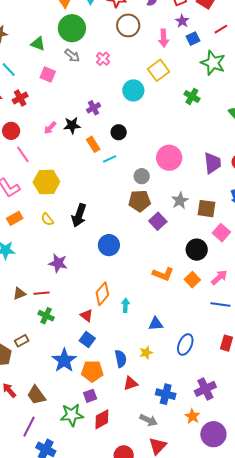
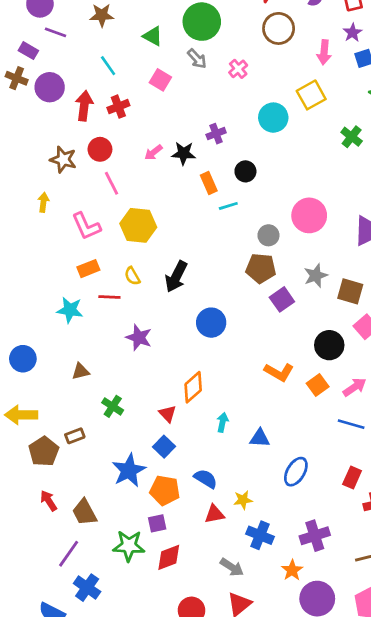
red line: (42, 293) -> (109, 297), moved
cyan arrow: (125, 305) -> (222, 422), moved
yellow star: (146, 353) -> (243, 500), moved
blue semicircle: (121, 359) -> (206, 479), turned -54

